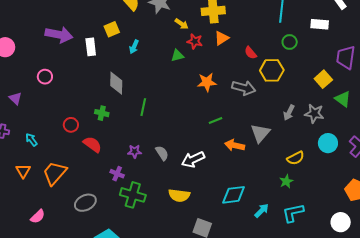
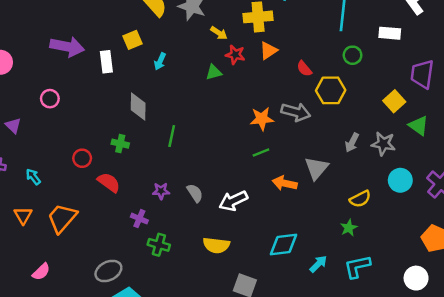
orange star: (207, 82) -> (262, 119), moved
green cross: (133, 195) -> (159, 245), size x0.7
gray ellipse: (85, 203) -> (108, 271), moved

